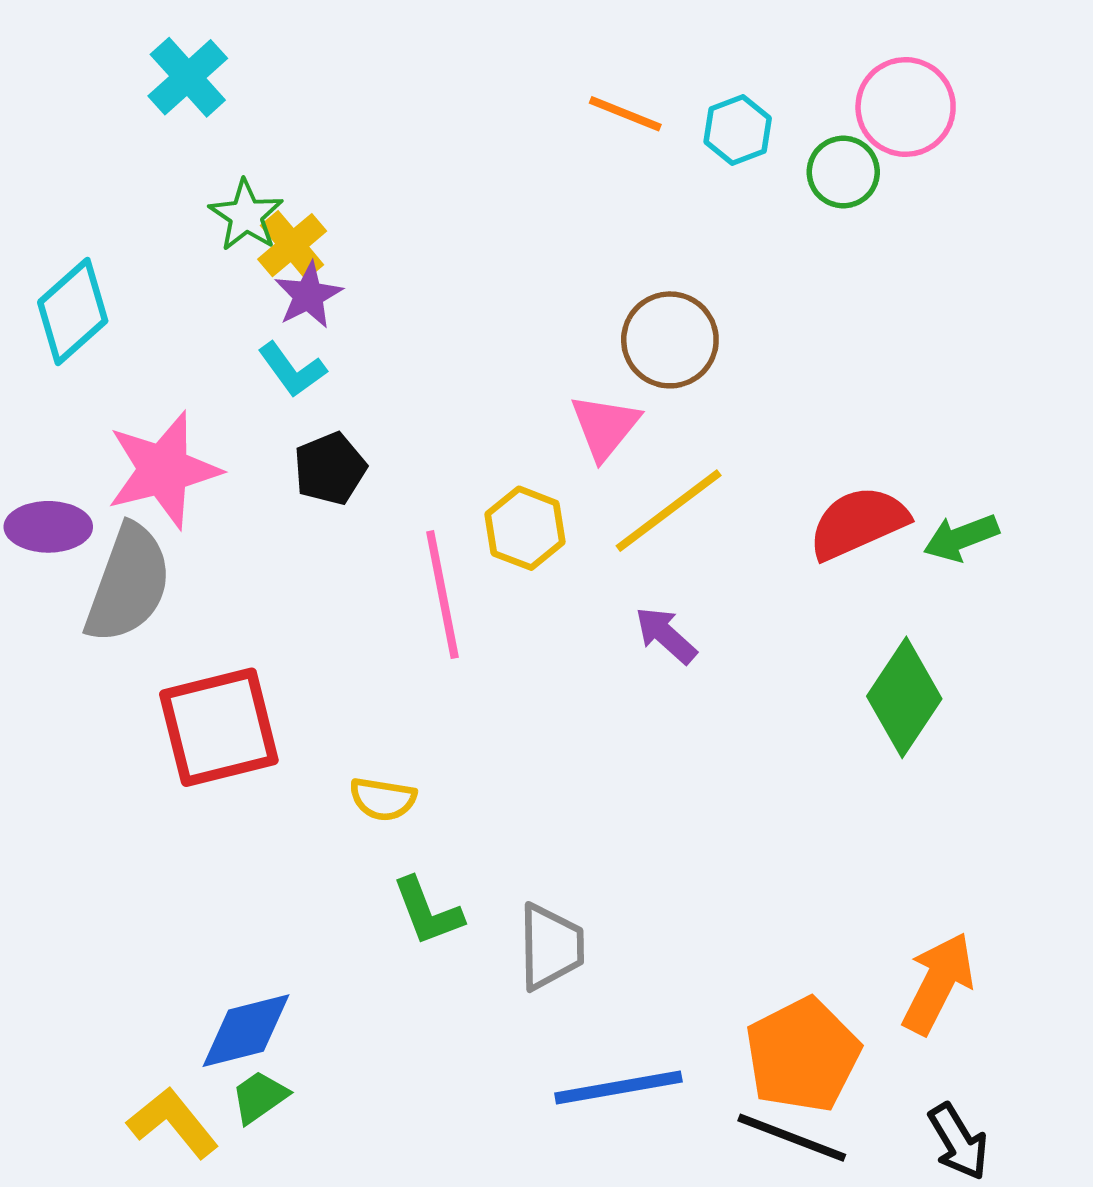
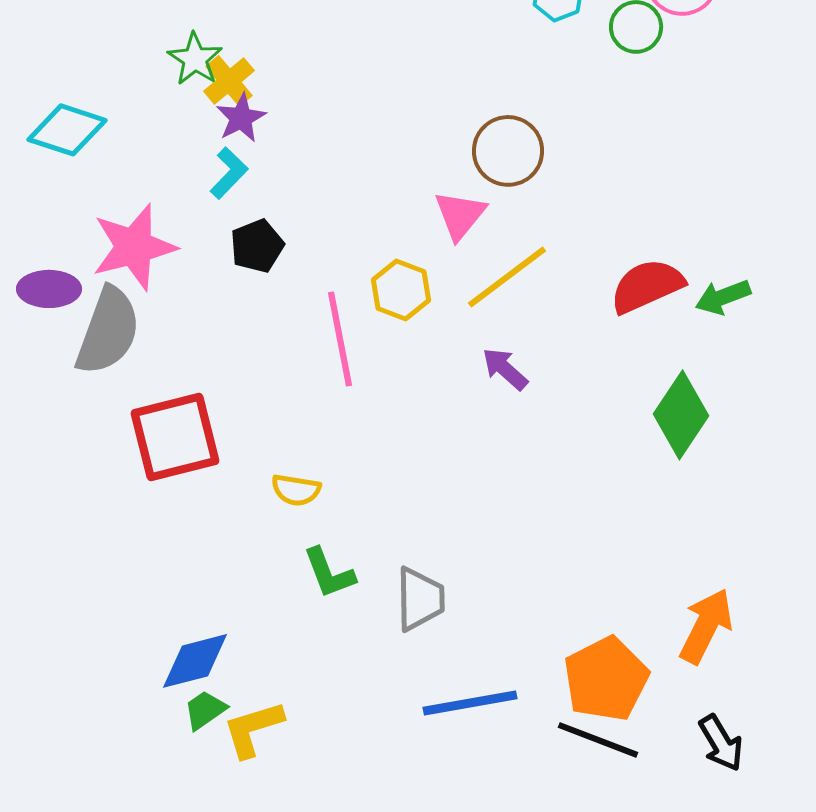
cyan diamond: (73, 311) -> (67, 130), turned 60
cyan L-shape: (292, 370) -> (229, 173), turned -100
yellow L-shape: (173, 1123) -> (253, 729), moved, turned -68

